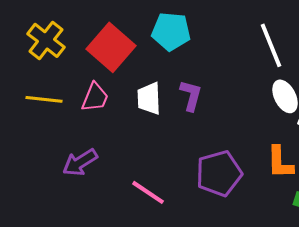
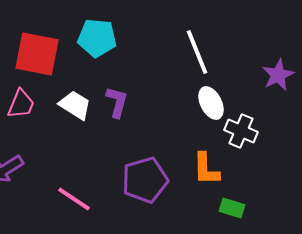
red square: (111, 47) -> (37, 54), turned -30
white trapezoid: (149, 98) -> (75, 105), turned 124

